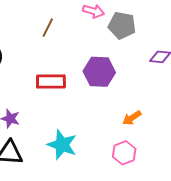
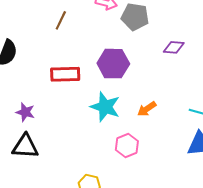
cyan star: (62, 145) -> (105, 107), moved
pink hexagon: (124, 153) -> (127, 146), moved

